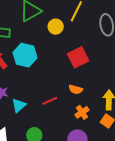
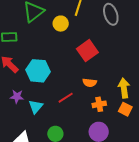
cyan hexagon: (25, 55) -> (38, 71), moved
orange cross: (82, 112) -> (99, 104), turned 32

